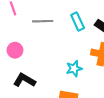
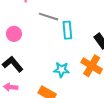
cyan rectangle: (78, 21) -> (67, 30), moved

